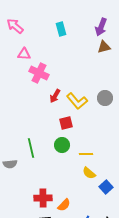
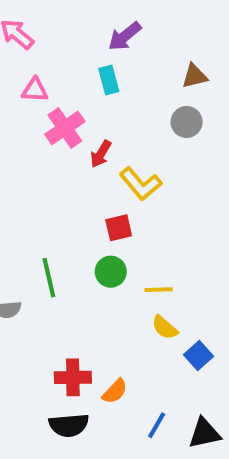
purple arrow: (101, 27) -> (125, 36), moved, turned 30
cyan rectangle: (61, 29) -> (109, 80), moved
pink cross: (39, 73) -> (65, 128), turned 30
red arrow: (55, 96) -> (101, 154), moved
gray circle: (105, 98) -> (187, 122), moved

